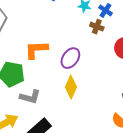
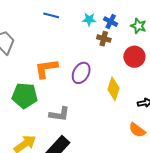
yellow diamond: (71, 87) -> (114, 89), moved
gray L-shape: (30, 97) -> (59, 114), moved

